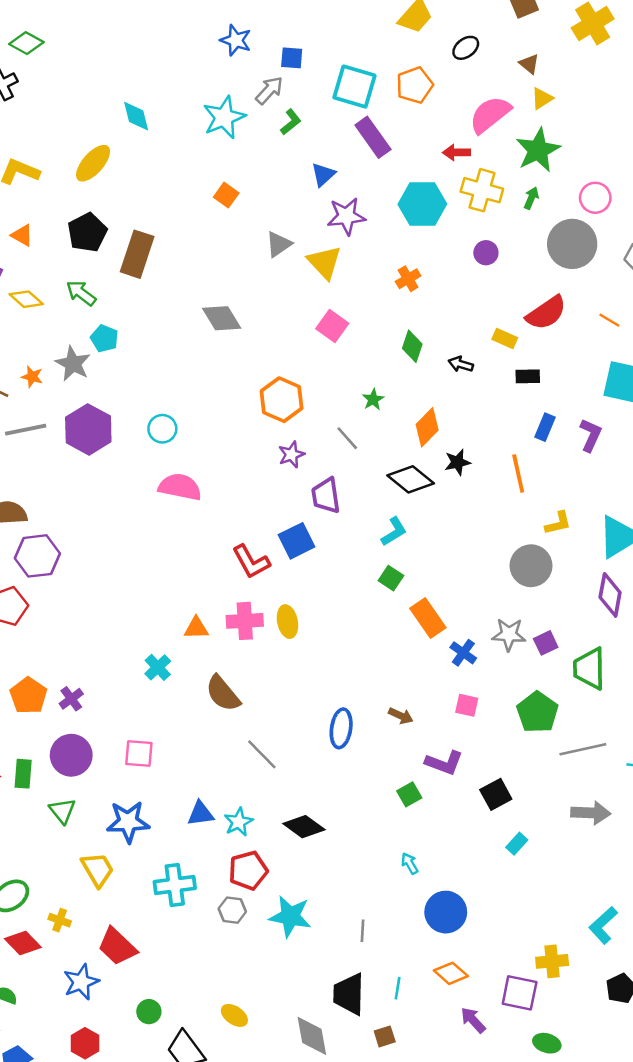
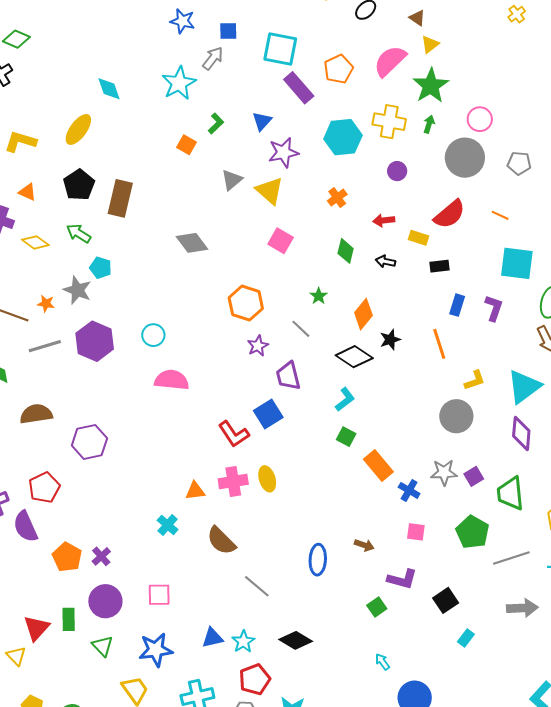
orange pentagon: (415, 85) -> (339, 69), moved
green L-shape: (291, 122) -> (216, 124), moved
red arrow: (456, 152) -> (384, 220), moved
purple hexagon: (37, 556) -> (89, 442), moved

